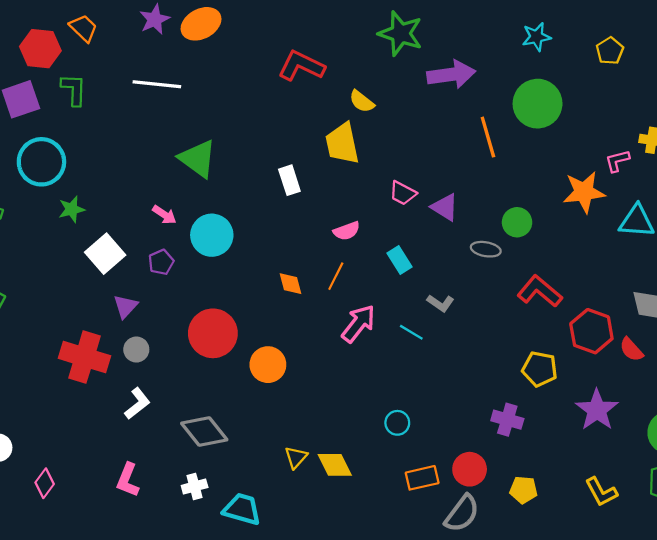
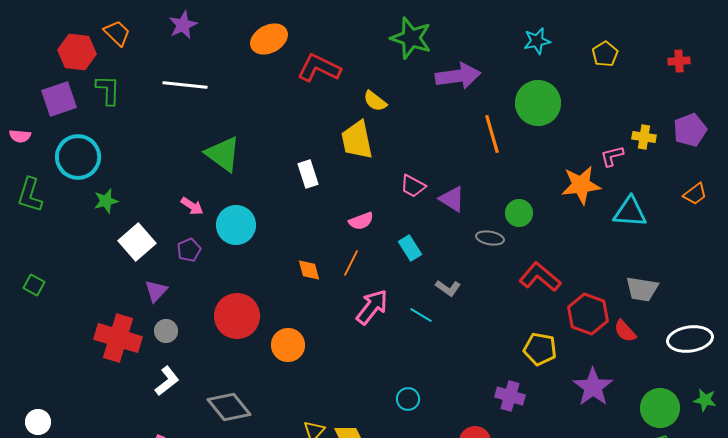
orange ellipse: (201, 24) -> (269, 39), moved

